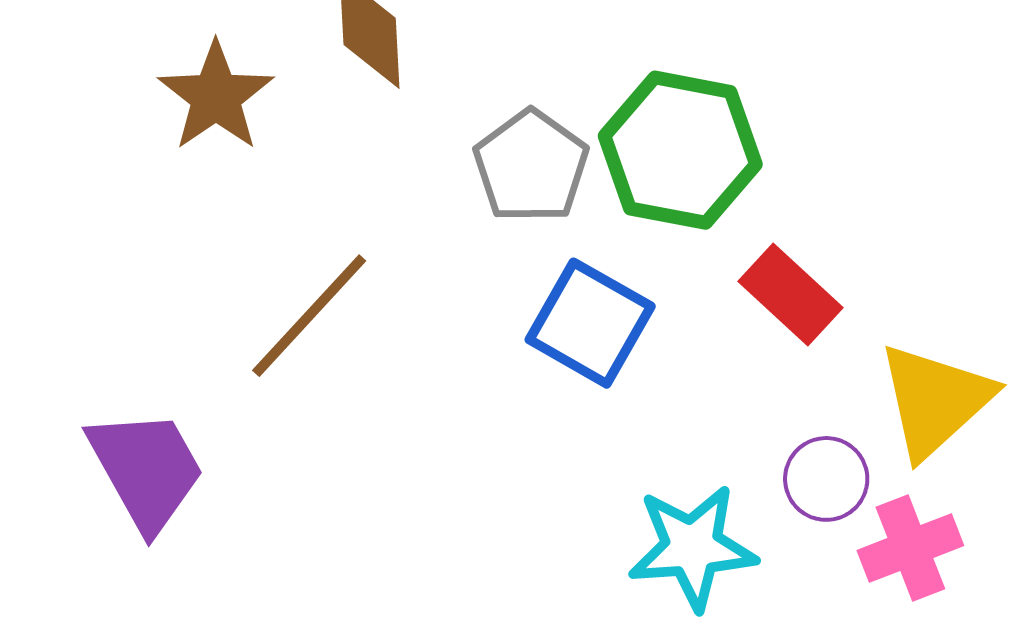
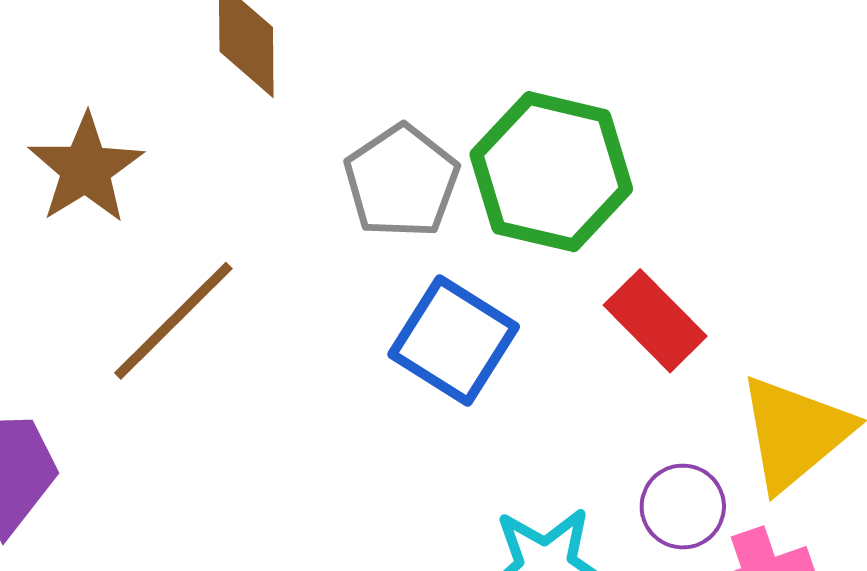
brown star: (216, 96) -> (86, 169), moved

